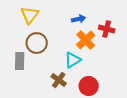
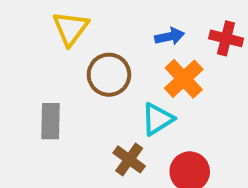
red cross: (107, 29) -> (226, 38), moved
brown circle: (37, 43) -> (109, 75), moved

